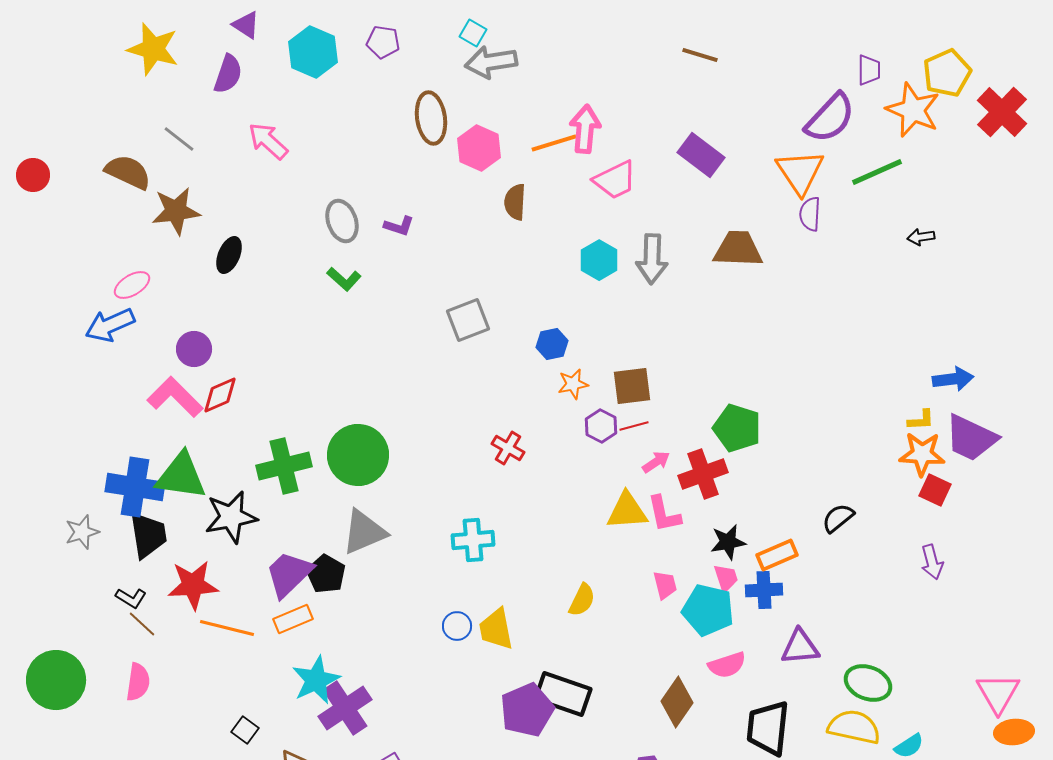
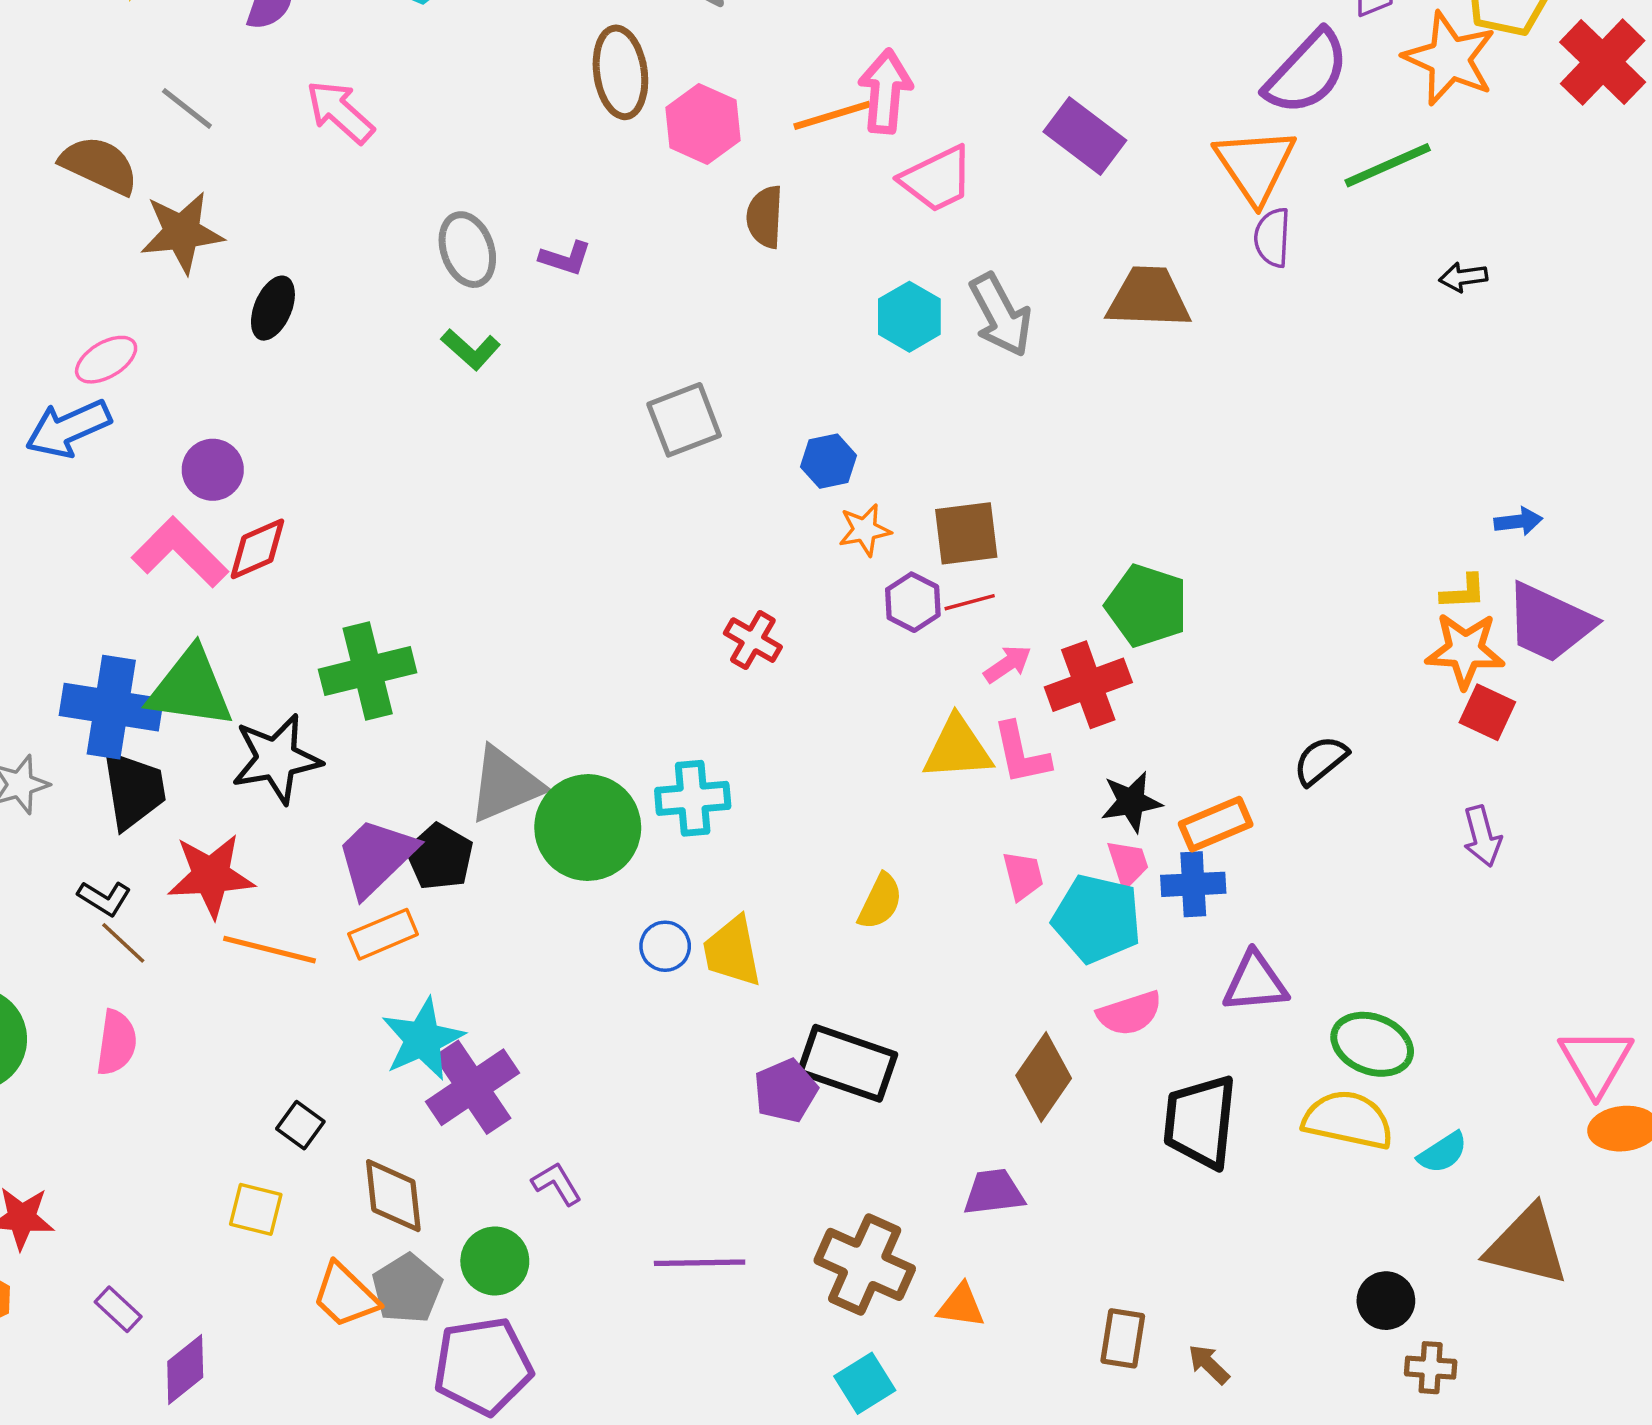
gray arrow: (652, 259) -> (1001, 315), turned -30
blue arrow: (953, 379) -> (1518, 521), size x0.7
green circle: (358, 455) -> (588, 828), moved
purple pentagon: (527, 710) -> (786, 1091), size x0.7

